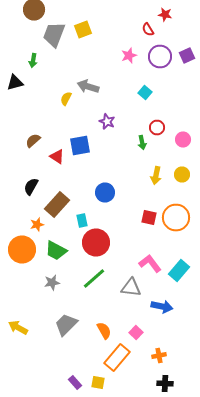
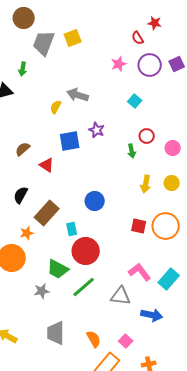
blue square: (80, 146) -> (70, 141), moved
green trapezoid: (56, 250) -> (58, 269), moved
gray trapezoid: (66, 324) -> (56, 333), turned -45

